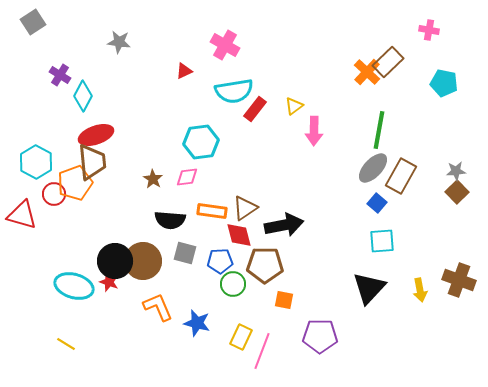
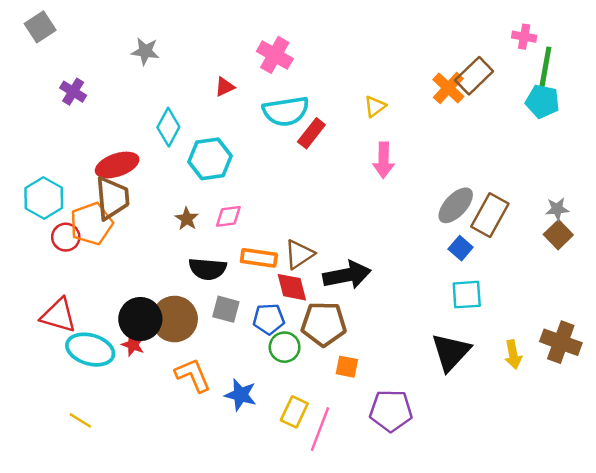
cyan diamond: (83, 96) -> (168, 127), moved
yellow triangle: (294, 106) -> (375, 106), moved
green line: (379, 130) -> (545, 70), moved
cyan hexagon: (201, 142) -> (210, 159), moved
red triangle: (22, 215) -> (58, 315), moved

